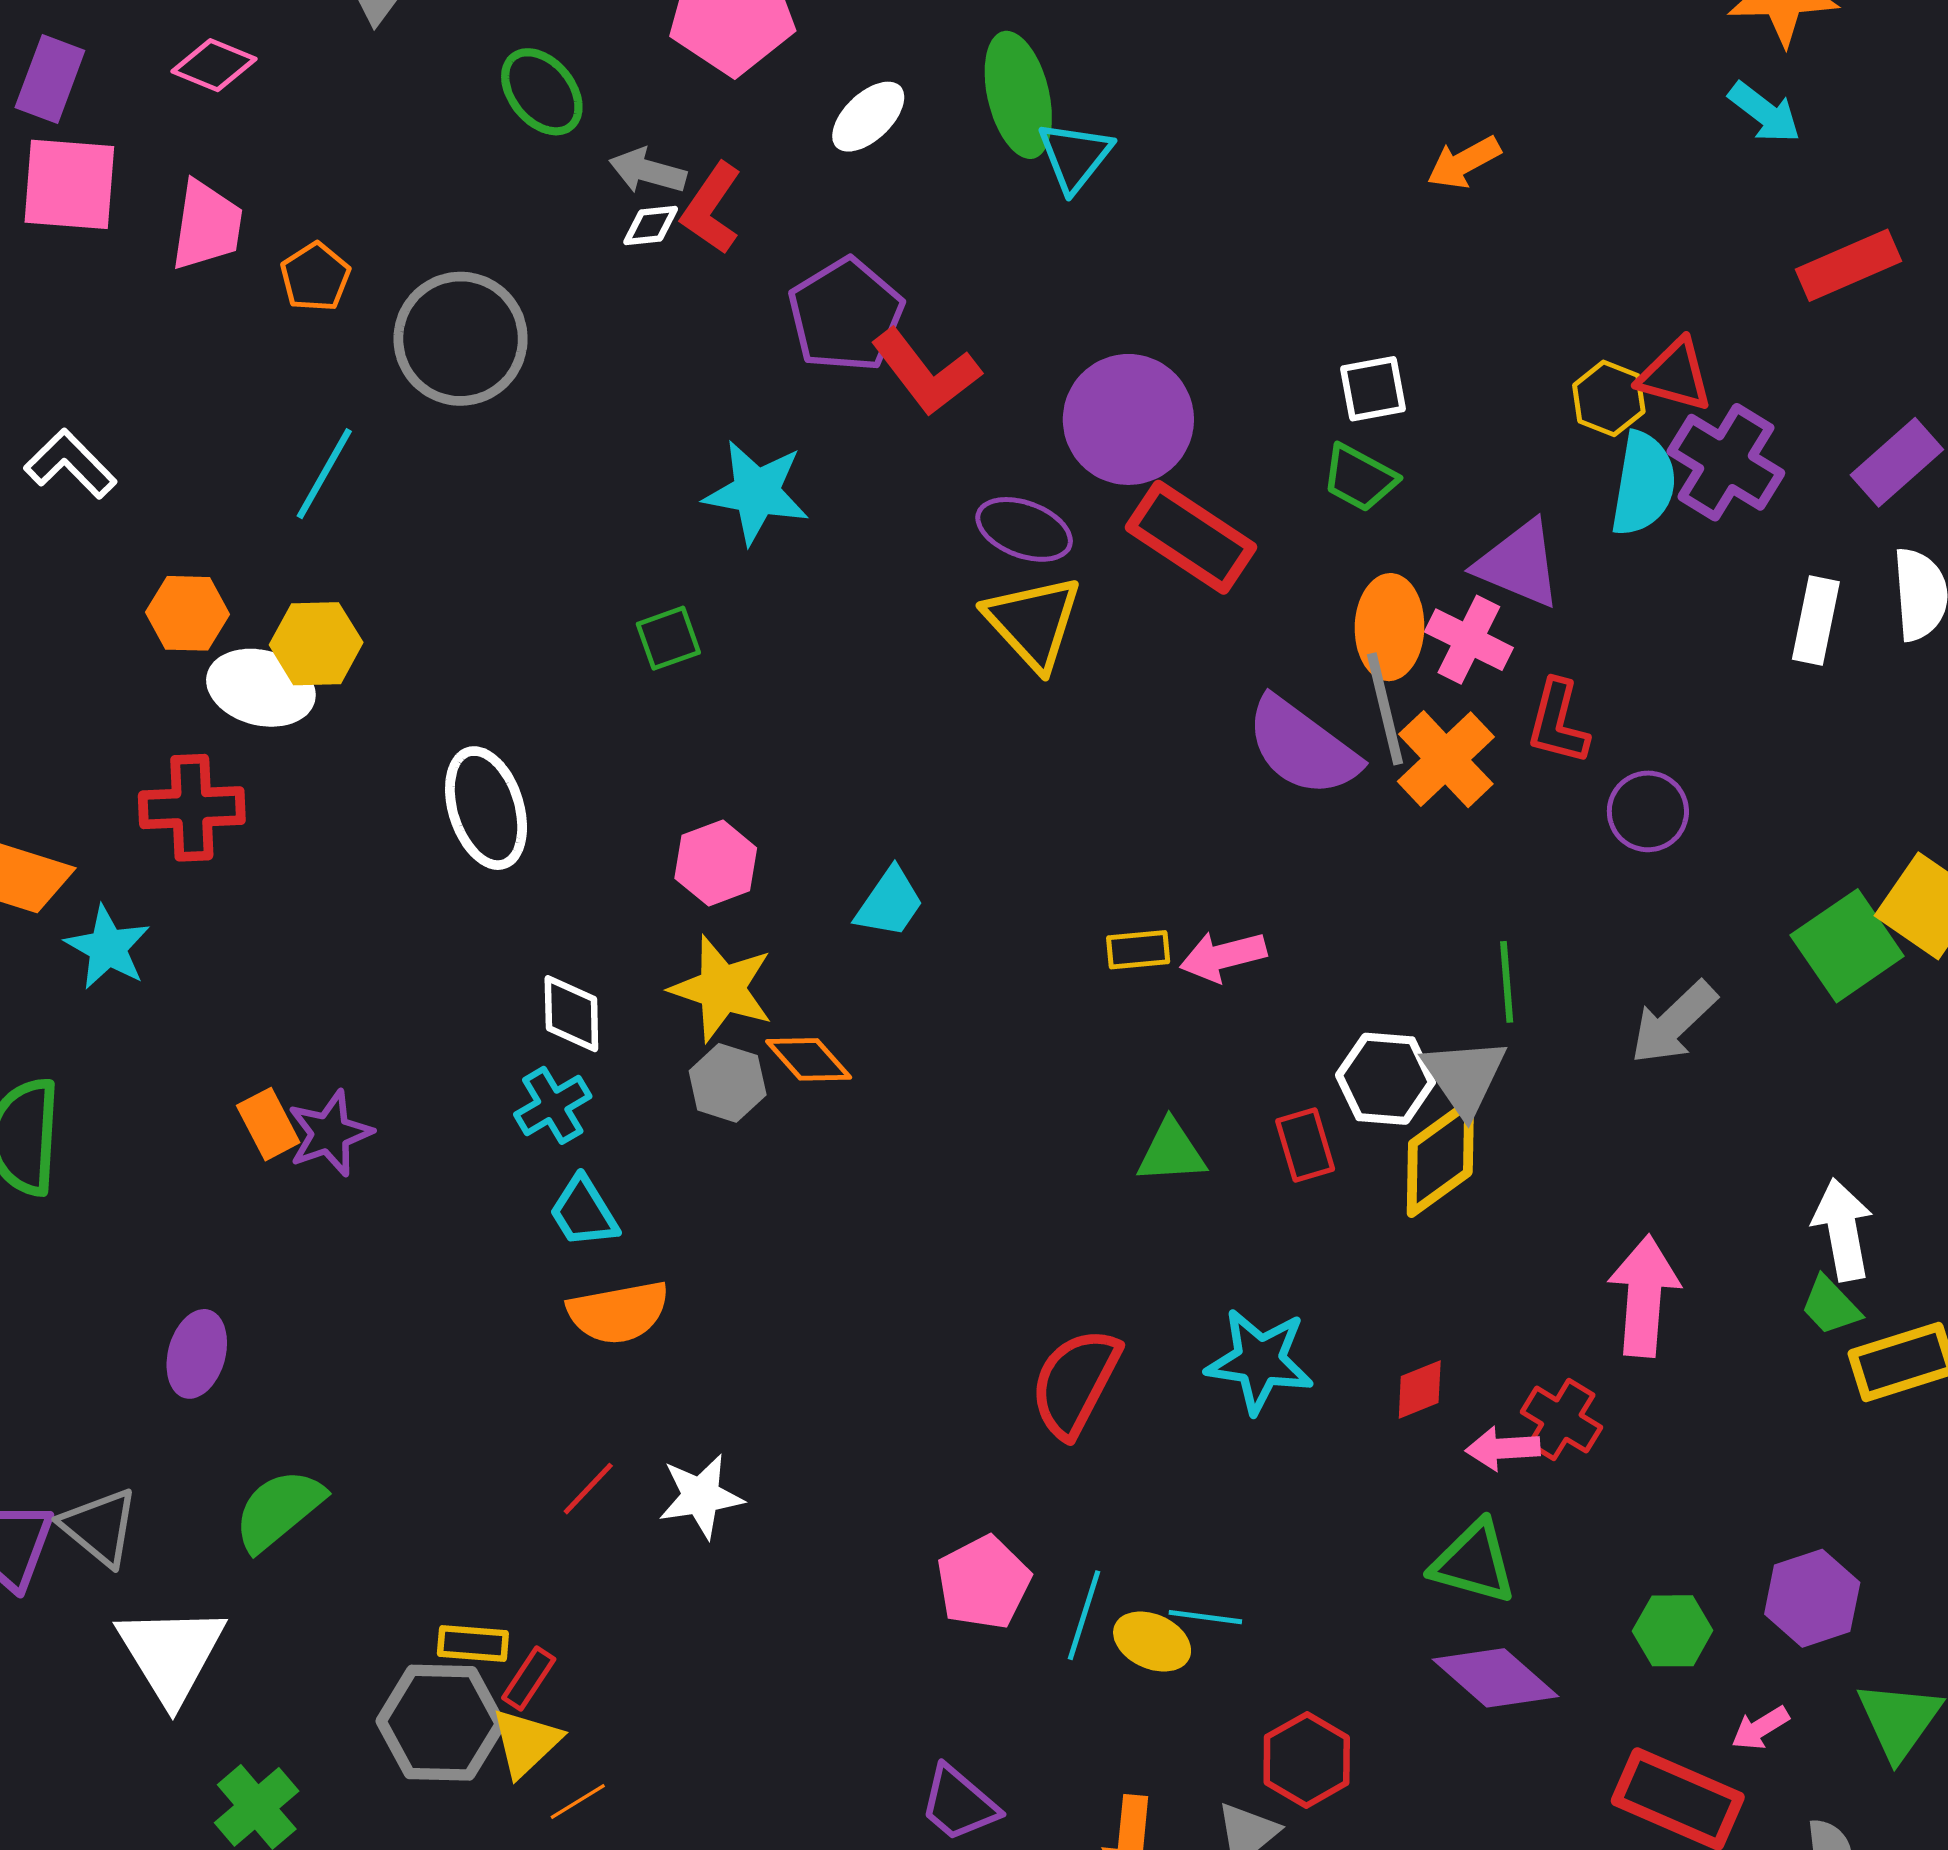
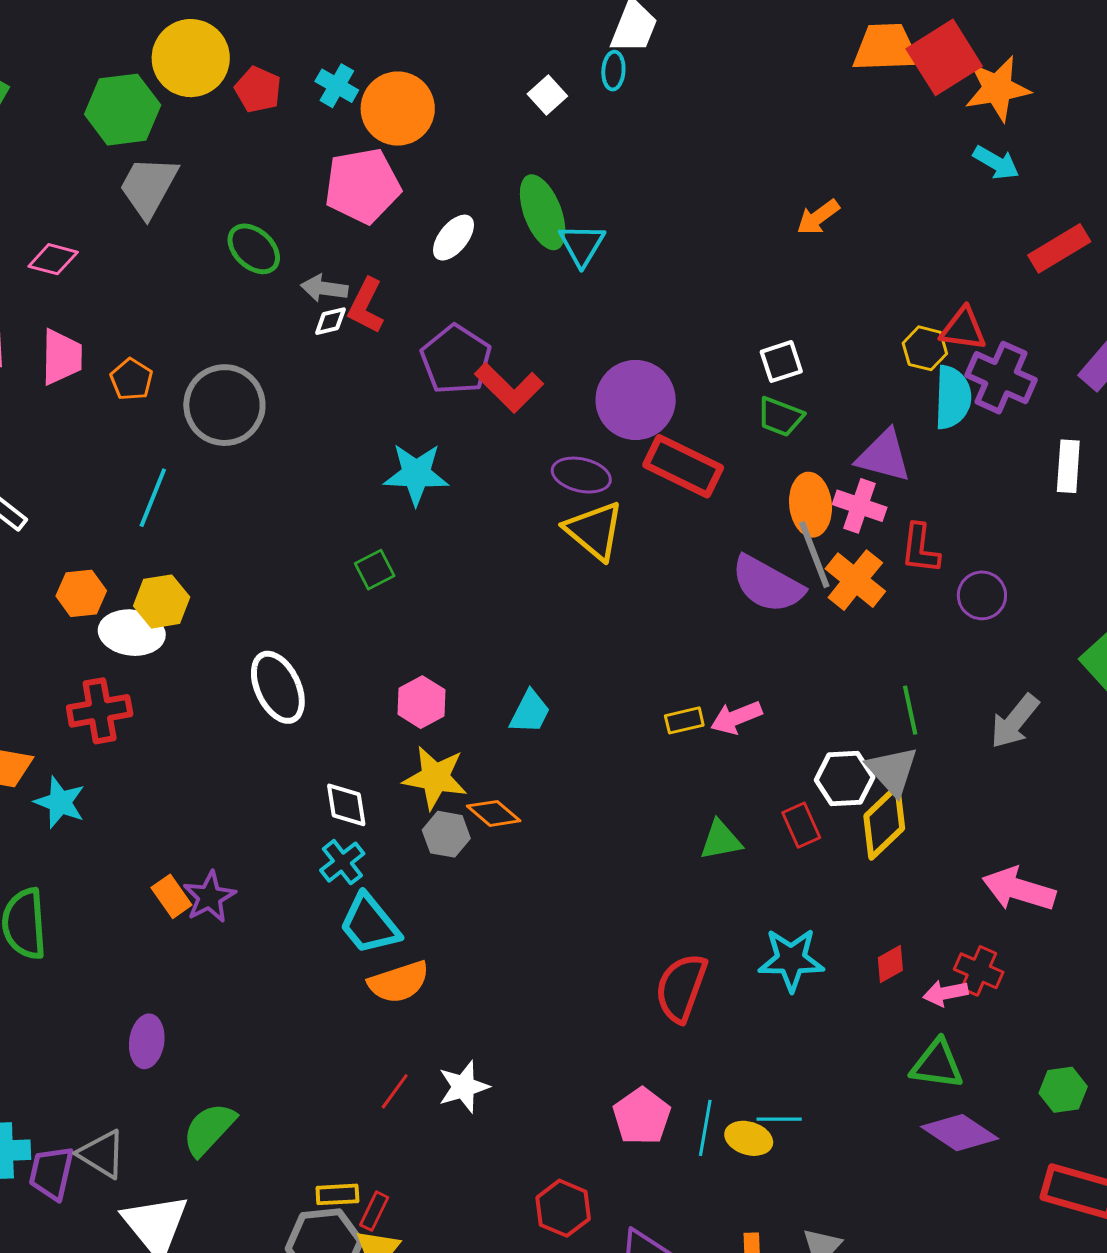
cyan trapezoid: (584, 1212) -> (370, 924), size x1.4
pink arrow: (1644, 1296) -> (1019, 889), turned -70
red hexagon: (1307, 1760) -> (563, 1208), moved

